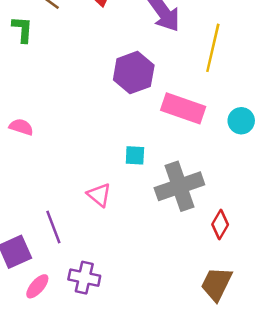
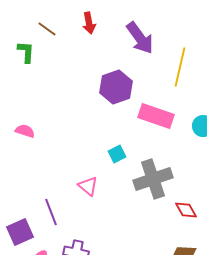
cyan square: (135, 155) -> (117, 154), turned -30
red diamond: (220, 225) -> (186, 210), turned -60

